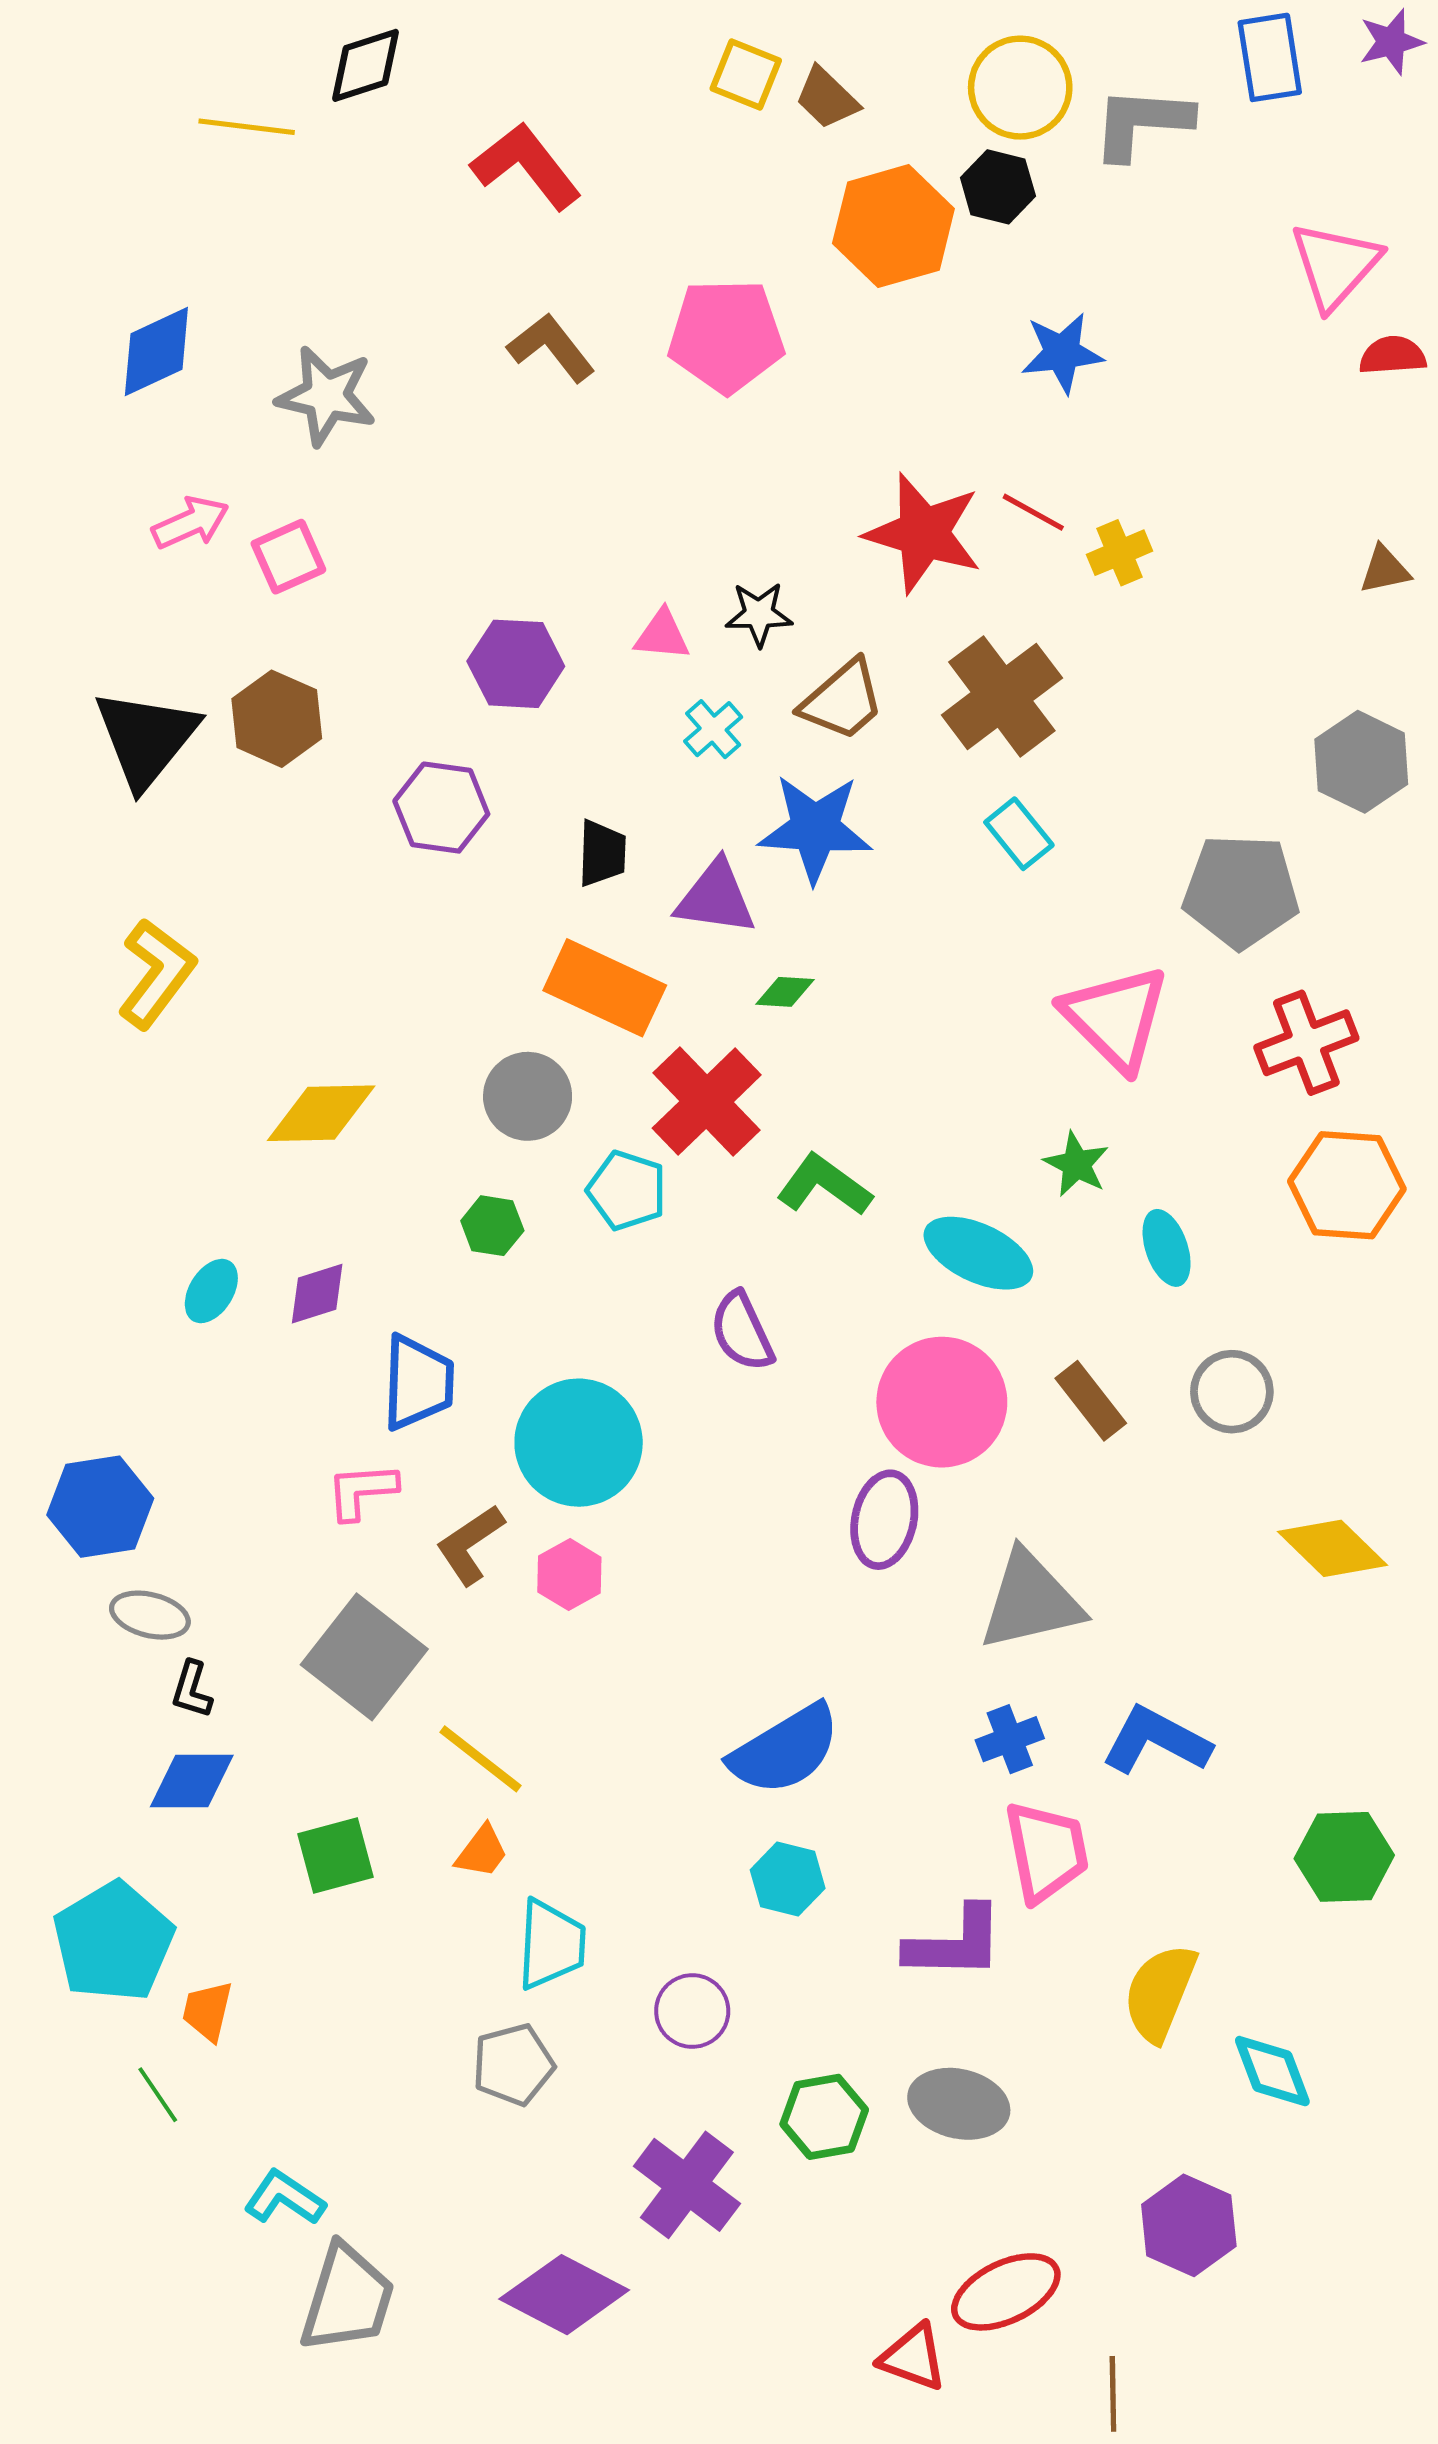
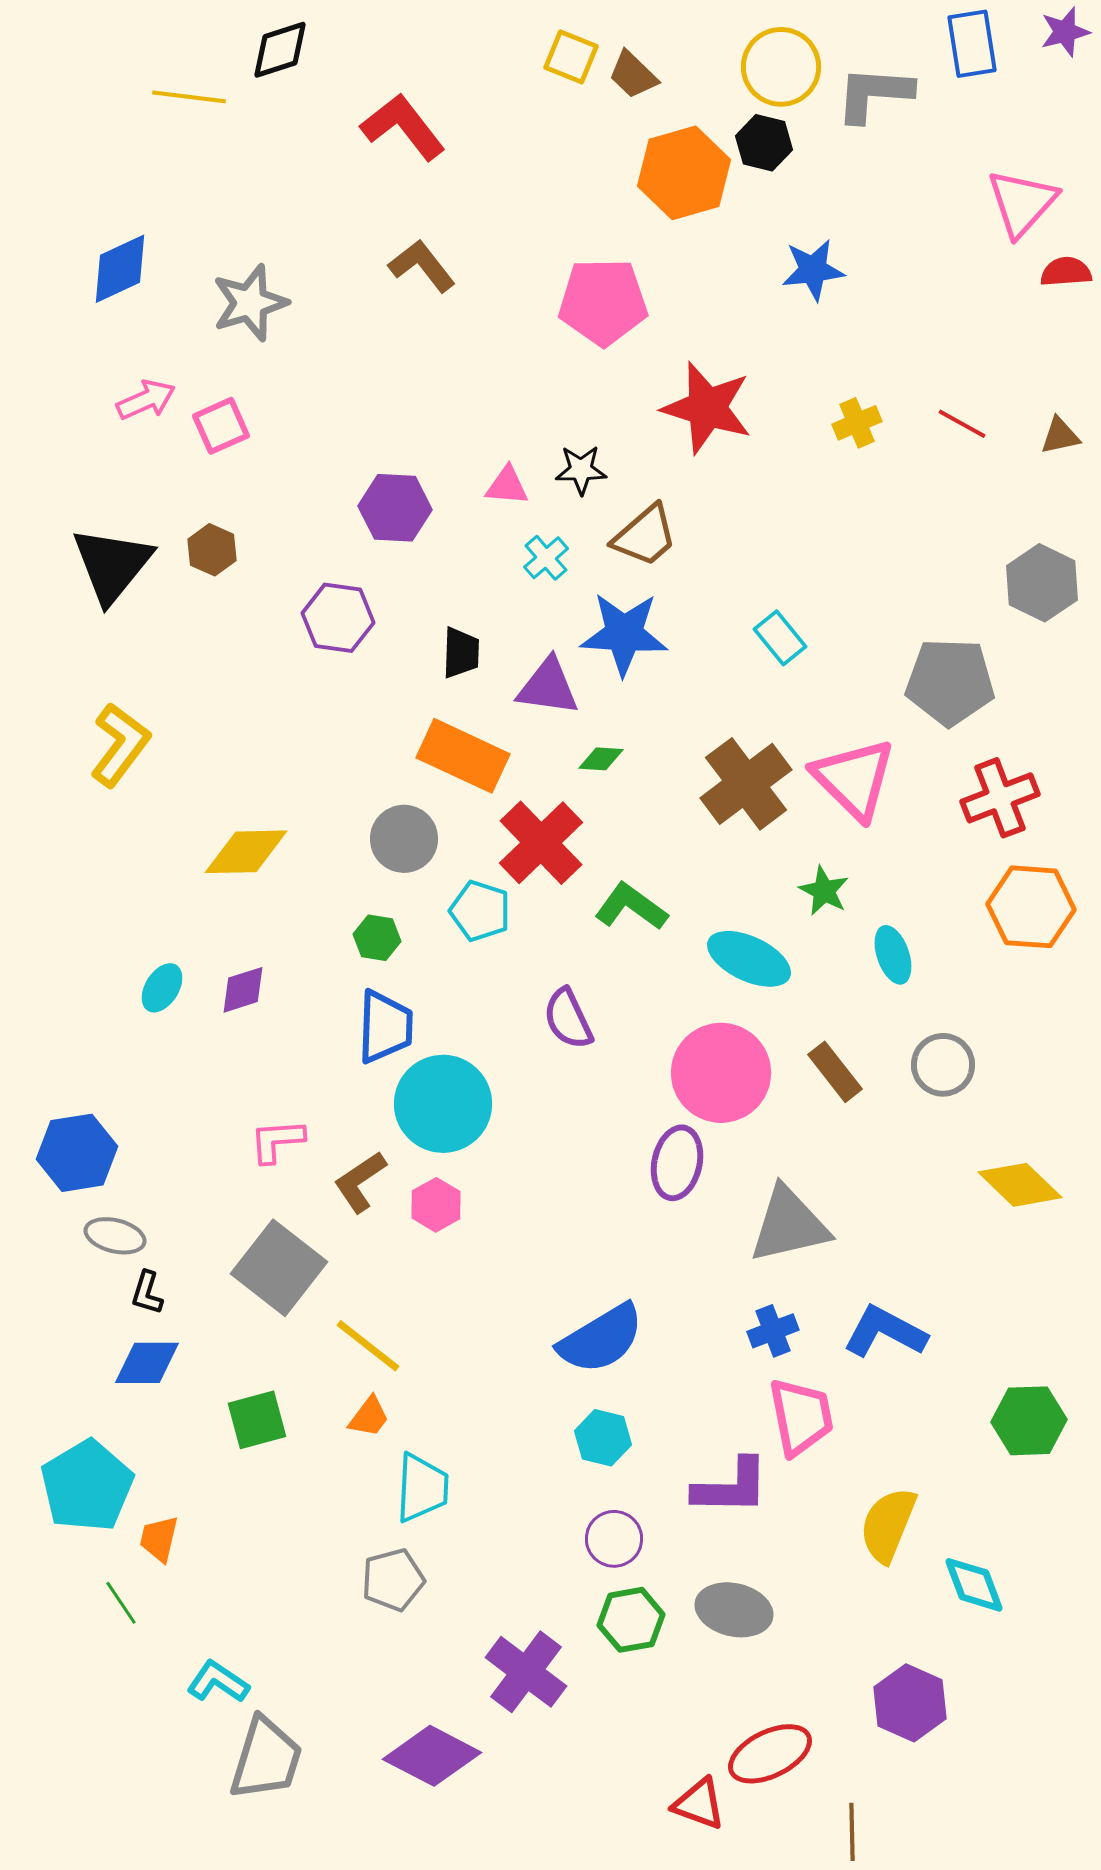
pink pentagon: (726, 336) -> (603, 302), moved
gray star: (326, 396) -> (250, 303), turned -30
red line: (1033, 512) -> (962, 424), moved
brown cross: (1002, 696) -> (746, 784), moved
brown hexagon: (277, 719) -> (212, 550), size x0.7
blue trapezoid: (418, 1382) -> (385, 1027), moved
purple circle: (692, 2011) -> (614, 1539), moved

